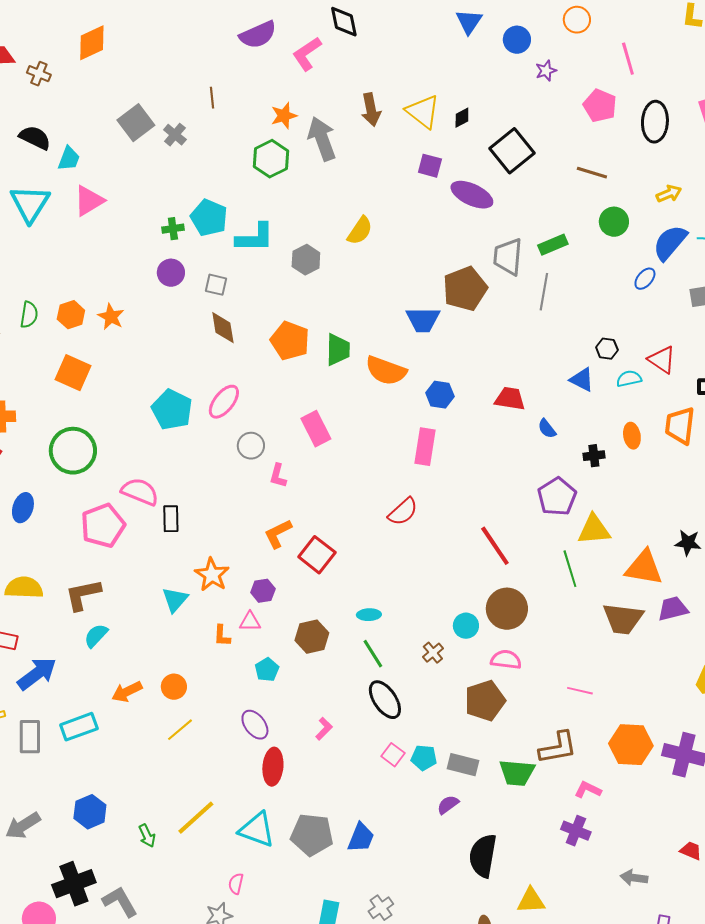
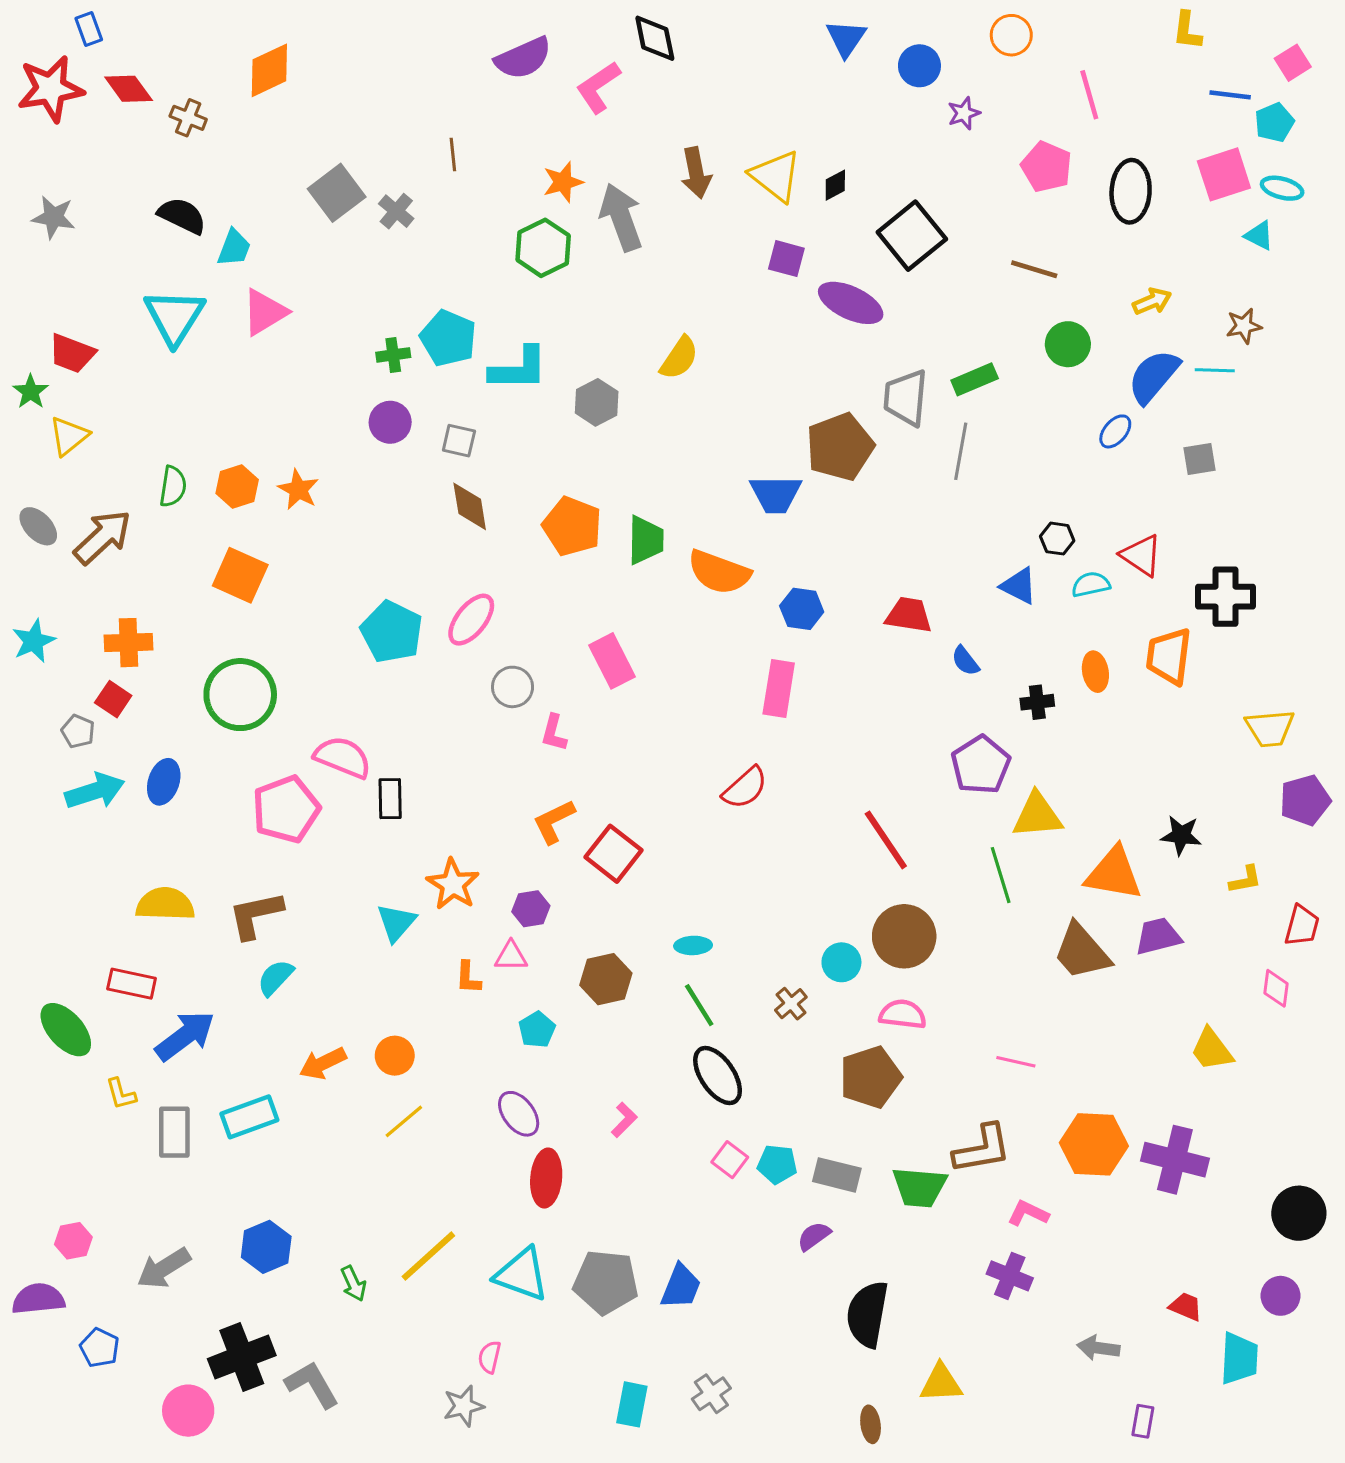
brown trapezoid: (623, 619) -> (1082, 952), turned 42

